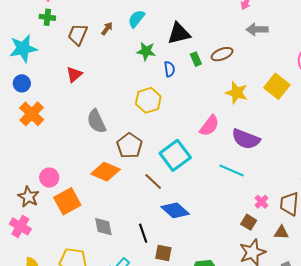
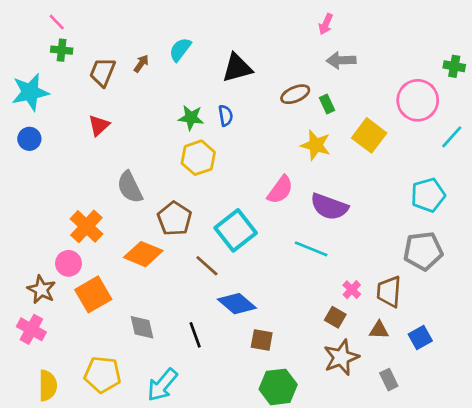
green star: (146, 51) -> (191, 118), moved
green rectangle: (196, 59) -> (327, 104), moved
orange cross: (32, 114) -> (86, 226), moved
brown square: (163, 253) -> (262, 340), moved

